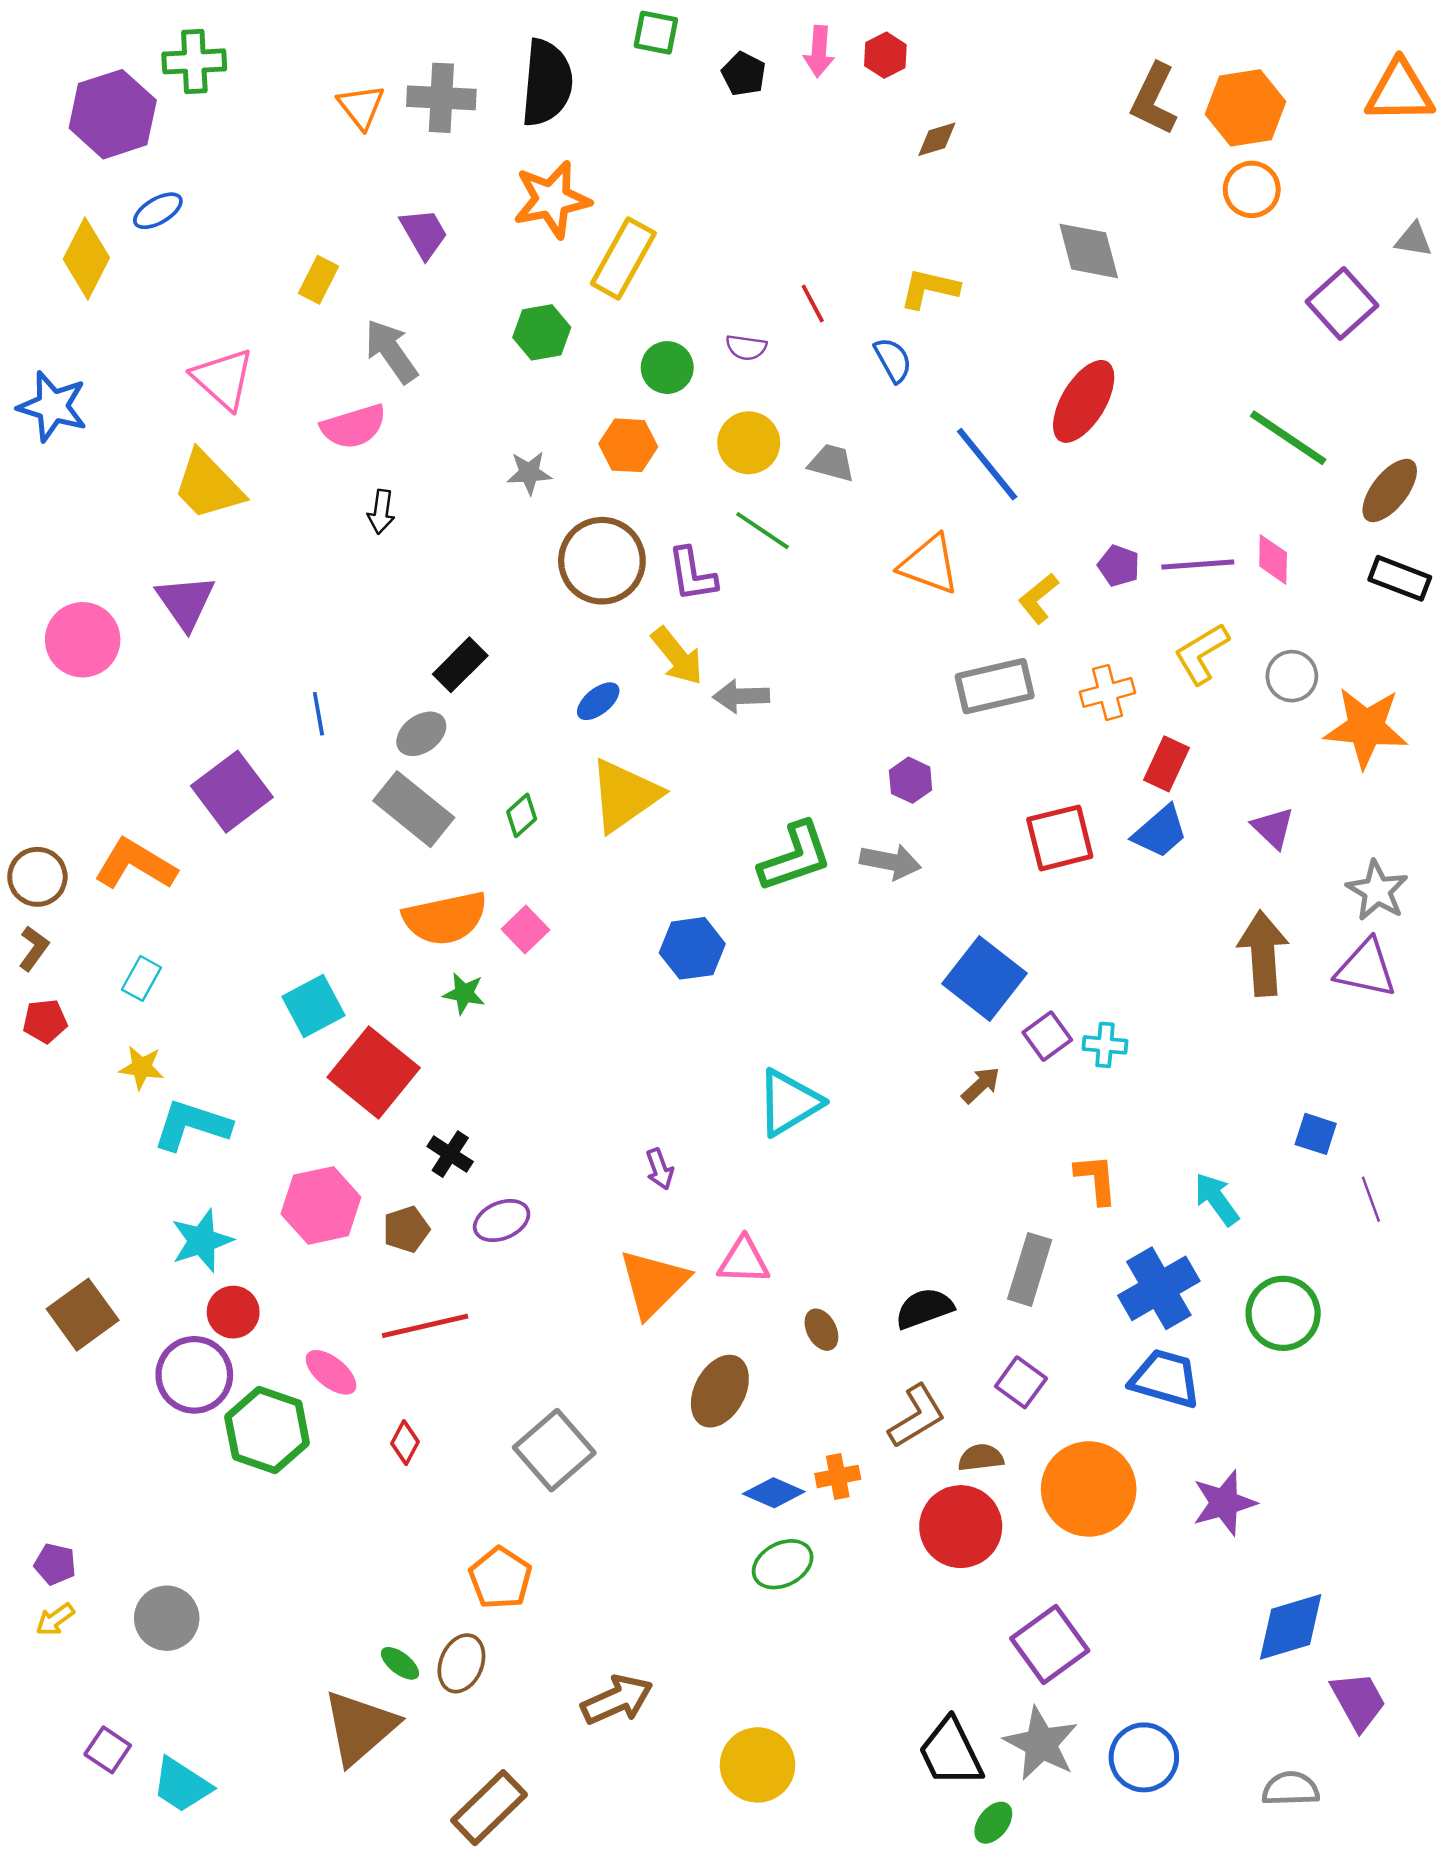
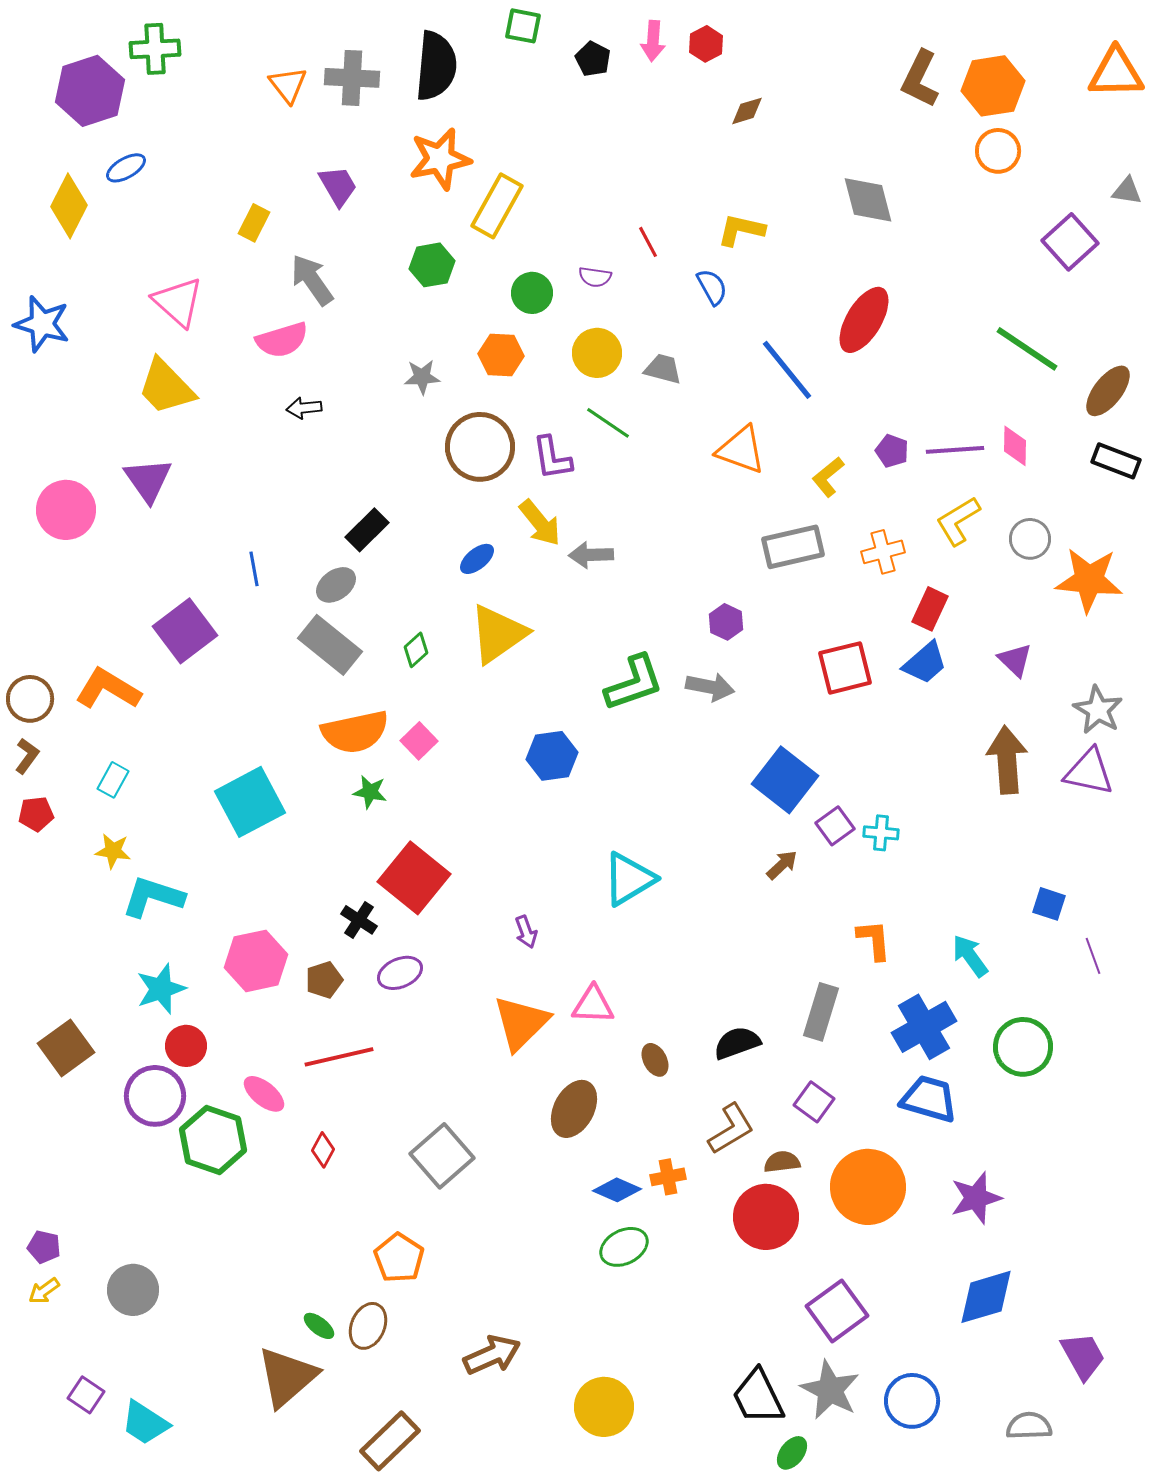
black arrow: (381, 512) -> (304, 408), turned 76
cyan square: (313, 1006) -> (250, 802), size x1.4
red square: (374, 1073) -> (414, 878), moved
blue diamond: (1291, 1627) -> (986, 1297), moved

